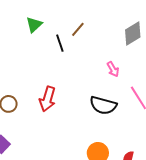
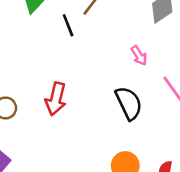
black semicircle: (103, 105) -> (129, 103), turned -128

